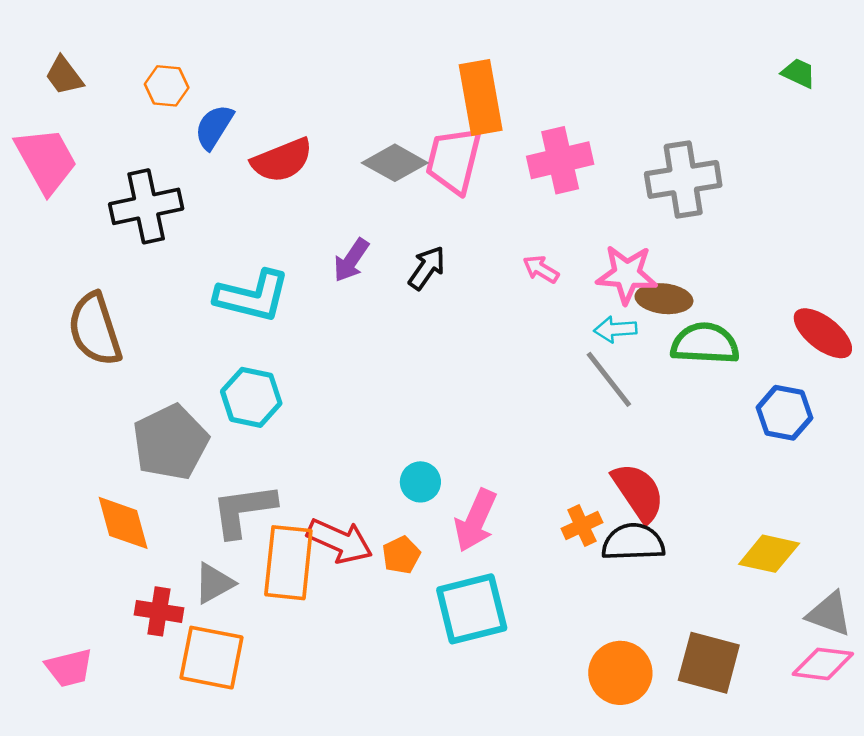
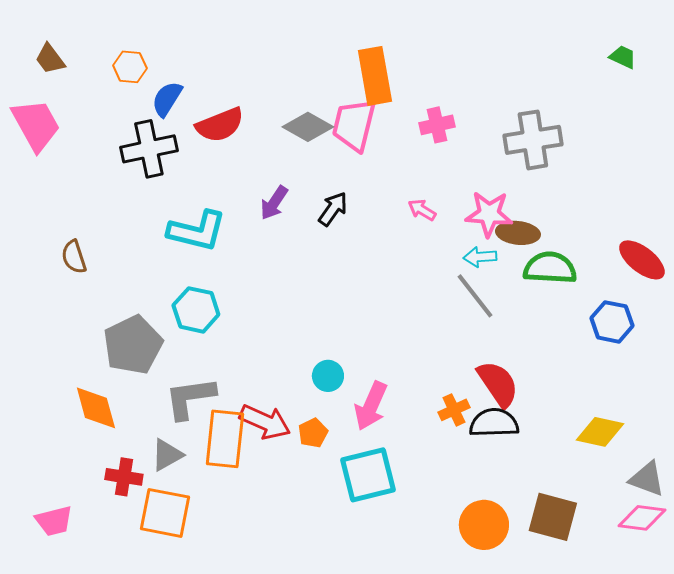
pink cross: (560, 160) -> (437, 125), size x0.7
black cross: (146, 206) -> (149, 149), moved
brown semicircle: (95, 329) -> (74, 257), size x0.6

